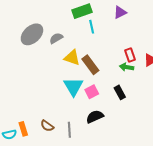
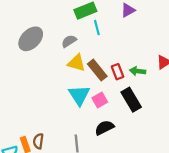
gray semicircle: (56, 38) -> (69, 41), moved
red rectangle: (130, 55) -> (117, 72), moved
black rectangle: (120, 92) -> (131, 100), size x1.5
brown semicircle: (47, 126) -> (38, 141), moved, turned 64

